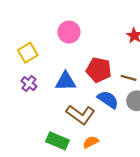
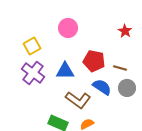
purple cross: (29, 84) -> (33, 73), size x1.6

